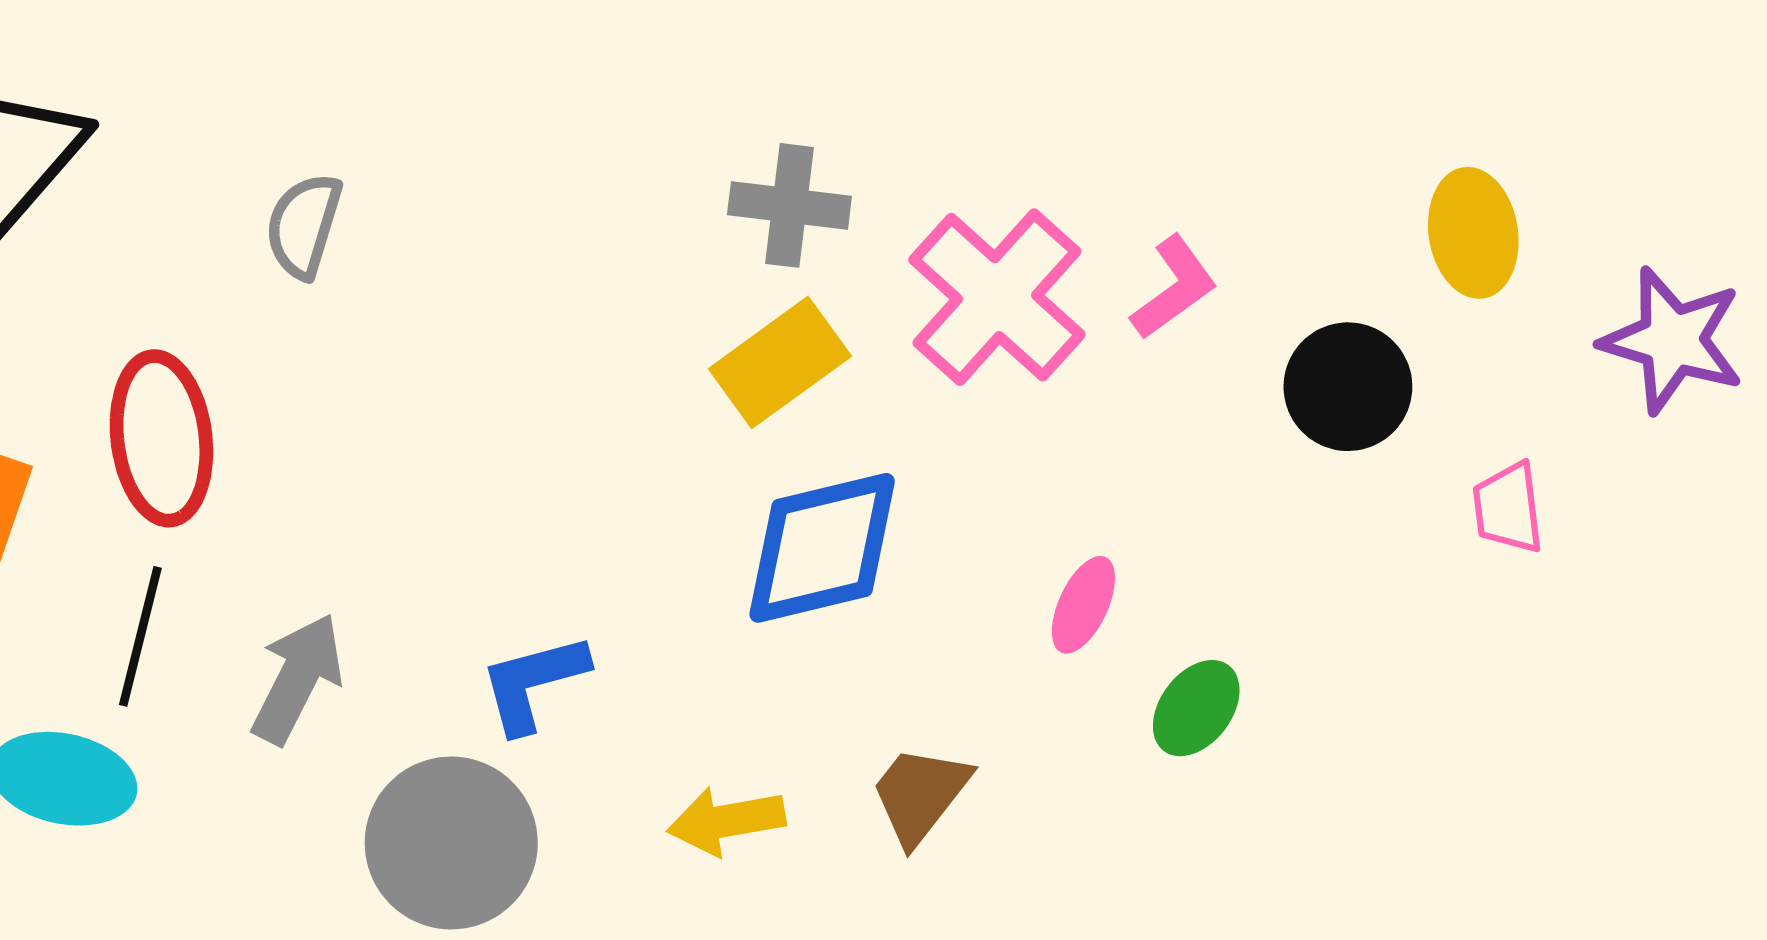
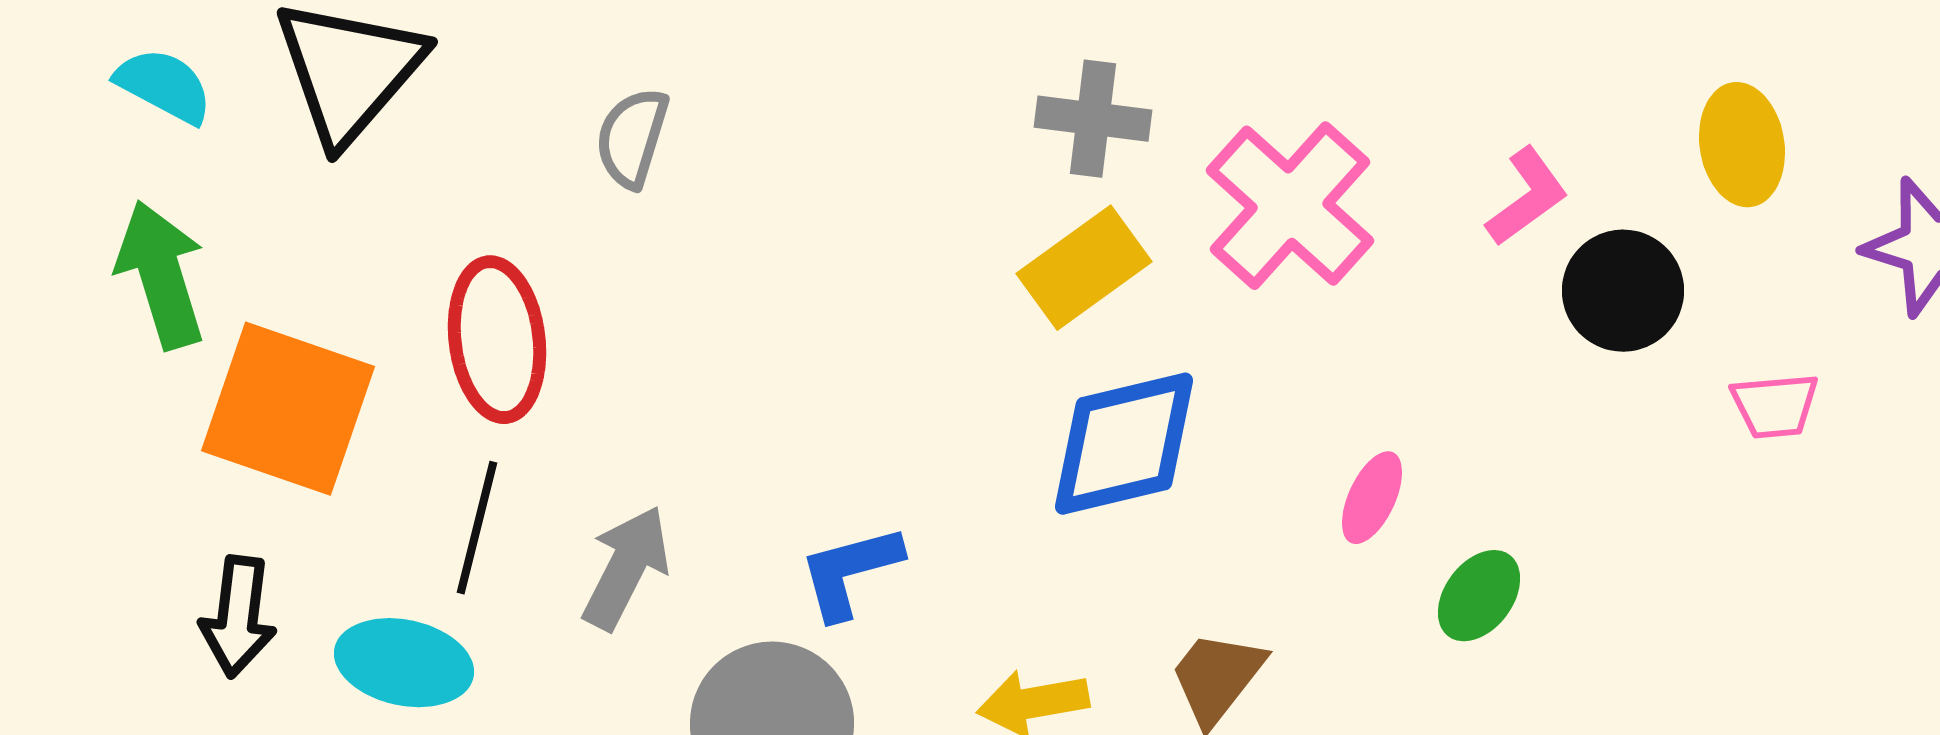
pink L-shape: (1174, 288) -> (1527, 197), moved
pink trapezoid: (1508, 508) -> (1775, 406), turned -88

